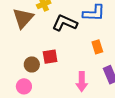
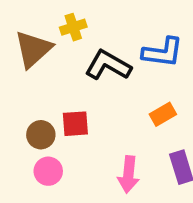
orange rectangle: (97, 47) -> (163, 114), turned 72
pink circle: (24, 86) -> (48, 171), moved

